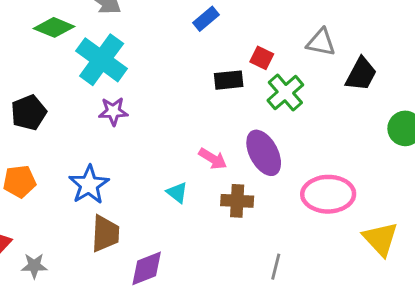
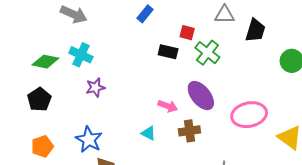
green diamond: (54, 27) -> (45, 62), moved
cyan cross: (102, 60) -> (81, 55), size x0.7
black rectangle: (229, 80) -> (168, 52), turned 30

